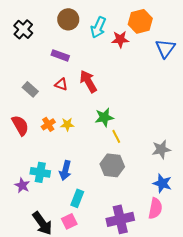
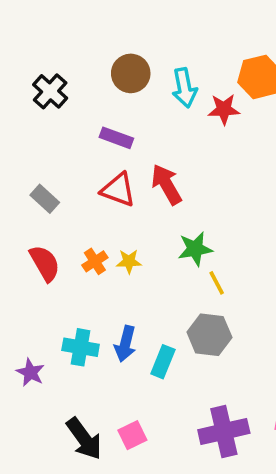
cyan arrow: (98, 27) -> (184, 88), turned -35
red triangle: (61, 84) -> (118, 190), size x1.5
gray rectangle: (30, 89) -> (45, 199), moved
purple star: (22, 185) -> (30, 372), moved
cyan rectangle: (77, 198) -> (163, 362), moved

